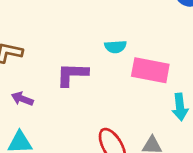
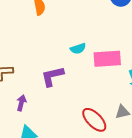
purple arrow: (22, 99) -> (21, 103), turned 98

